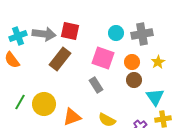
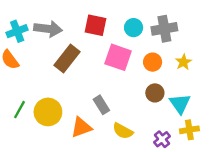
red square: (70, 31) -> (96, 25), moved
brown circle: (134, 80) -> (155, 93), moved
gray rectangle: (96, 85) -> (101, 105), moved

